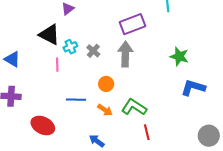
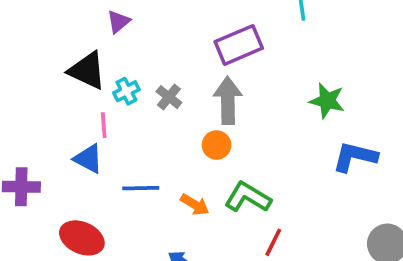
blue triangle: (12, 59) -> (88, 159), moved
orange circle: (106, 84) -> (217, 145), moved
red line: (147, 132) -> (273, 242), turned 42

